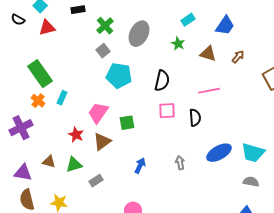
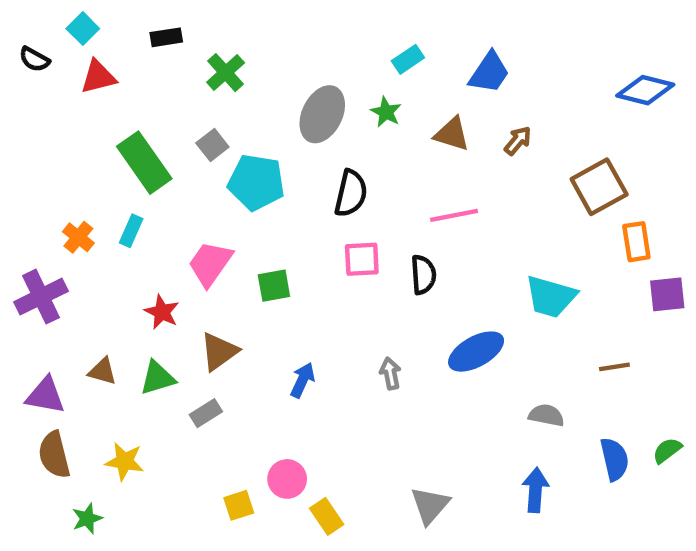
gray ellipse: (139, 34) -> (322, 114), moved
gray square: (103, 51) -> (212, 145), moved
green rectangle: (40, 74) -> (144, 163), moved
brown triangle: (102, 142) -> (219, 352), moved
cyan trapezoid: (253, 153) -> (551, 297), moved

